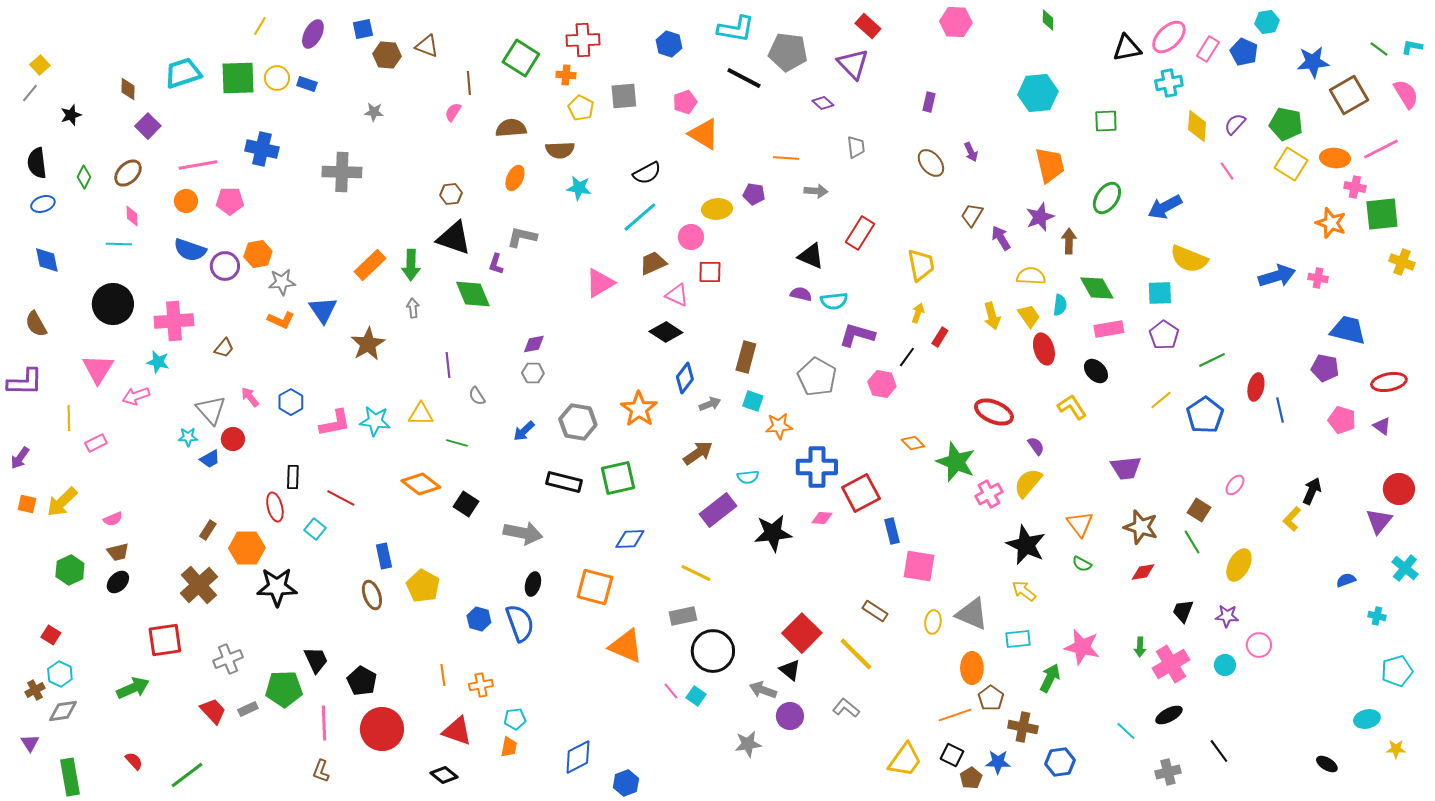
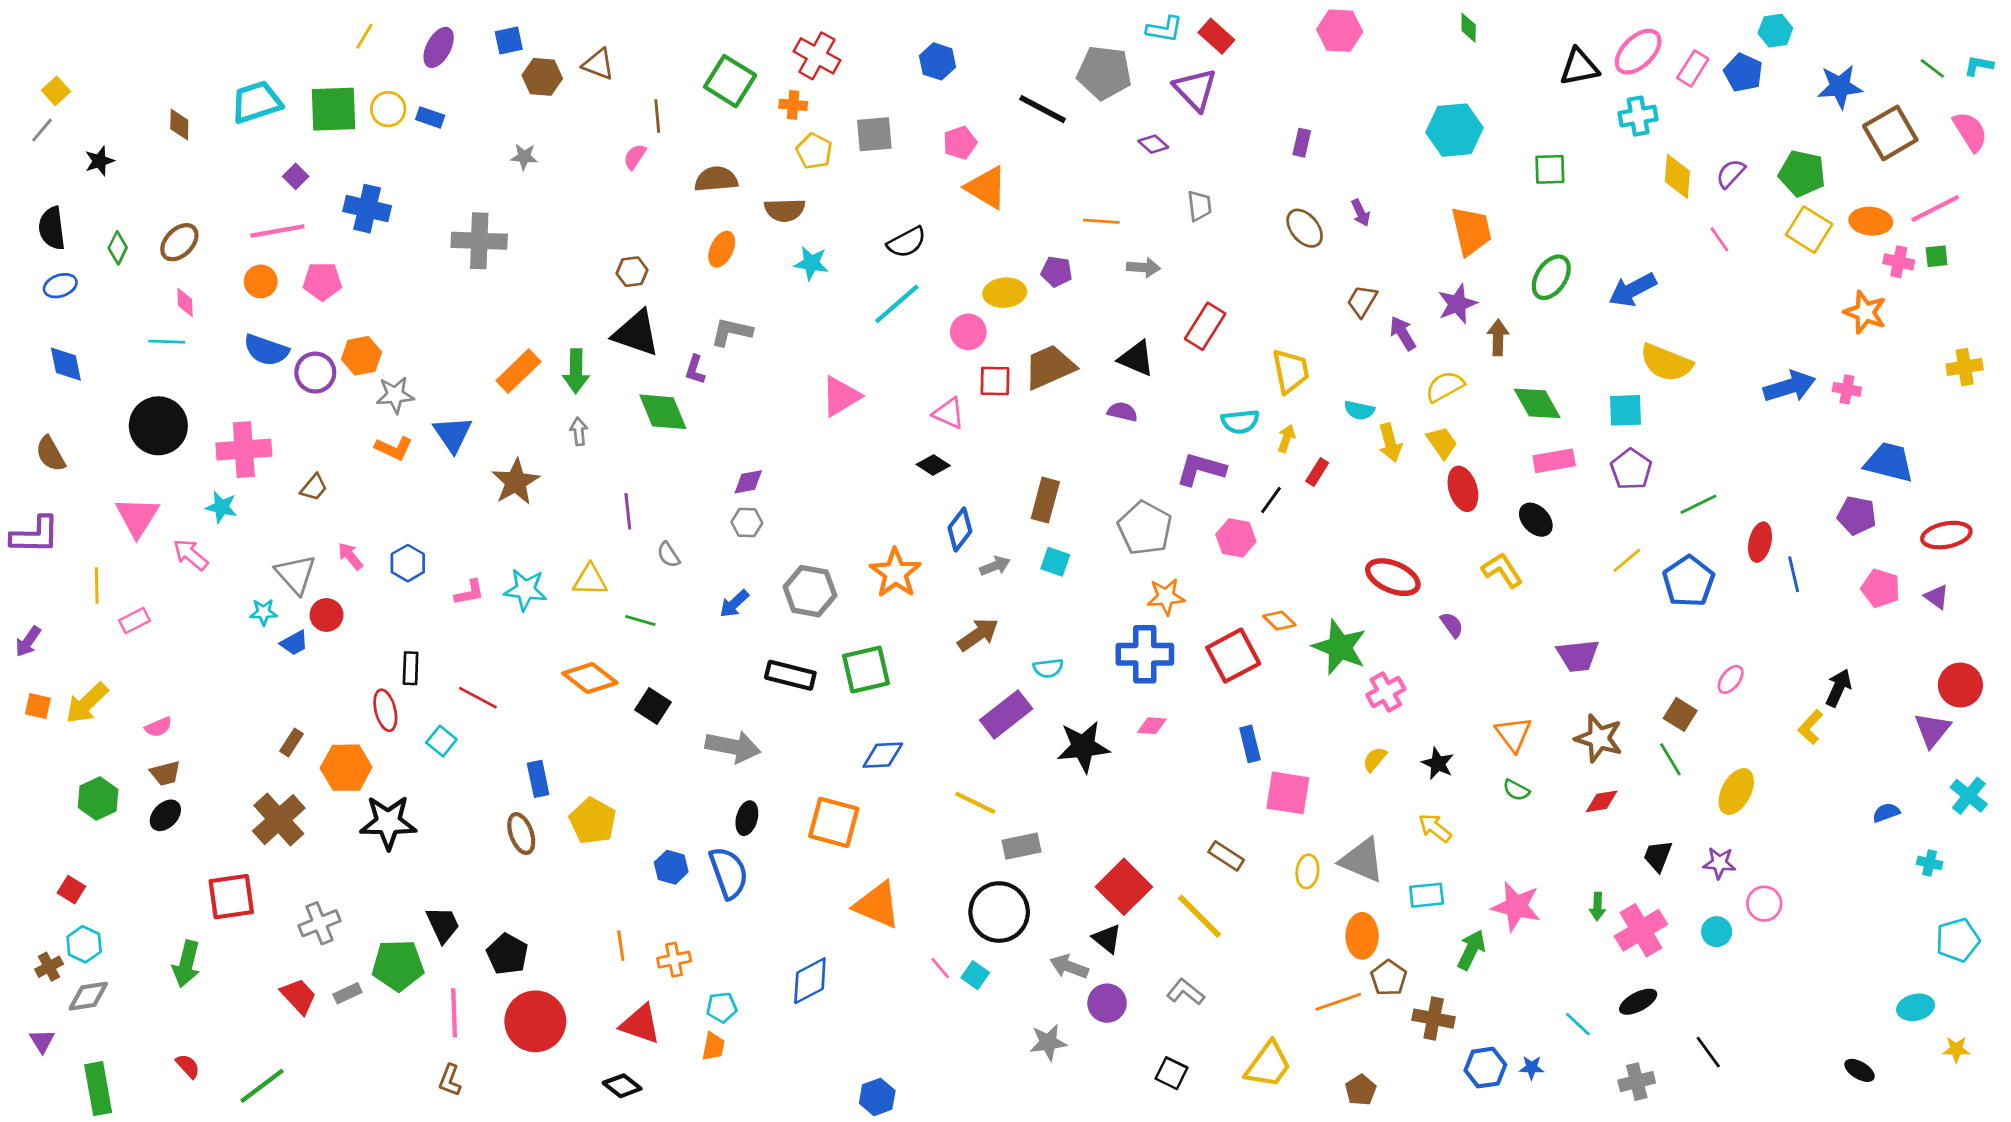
cyan L-shape: (736, 29) -> (1164, 29), moved, size x0.7
red cross: (583, 40) -> (817, 56), turned 32
purple square: (148, 126) -> (296, 176), moved, size x0.7
green square: (1382, 214) -> (1937, 256), moved, size x0.5
yellow cross: (1402, 262) -> (1965, 367), turned -30
brown trapezoid: (653, 263) -> (1050, 367), moved, size x1.4
yellow semicircle: (1031, 276) -> (1445, 387), turned -32
cyan semicircle: (834, 301) -> (1240, 422), moved
cyan semicircle: (1060, 305) -> (1359, 410), moved, turned 95
black diamond: (666, 332) -> (933, 465), size x0.7
pink arrow: (136, 396) -> (191, 555), turned 60
pink L-shape: (335, 423) -> (469, 593), size x0.7
orange star: (779, 426) -> (1166, 597), moved
yellow semicircle: (1028, 483) -> (1375, 759), moved, size x0.6
red square: (861, 493) -> (1233, 656), moved
black star: (1026, 545) -> (1438, 763), size x0.6
gray rectangle: (683, 616) -> (1022, 846), moved
green arrow: (133, 688) -> (186, 964), turned 128
black square: (952, 755) -> (1171, 1073), moved
blue diamond: (578, 757) -> (810, 981), moved
blue star: (998, 762) -> (1532, 1068), moved, size x0.7

